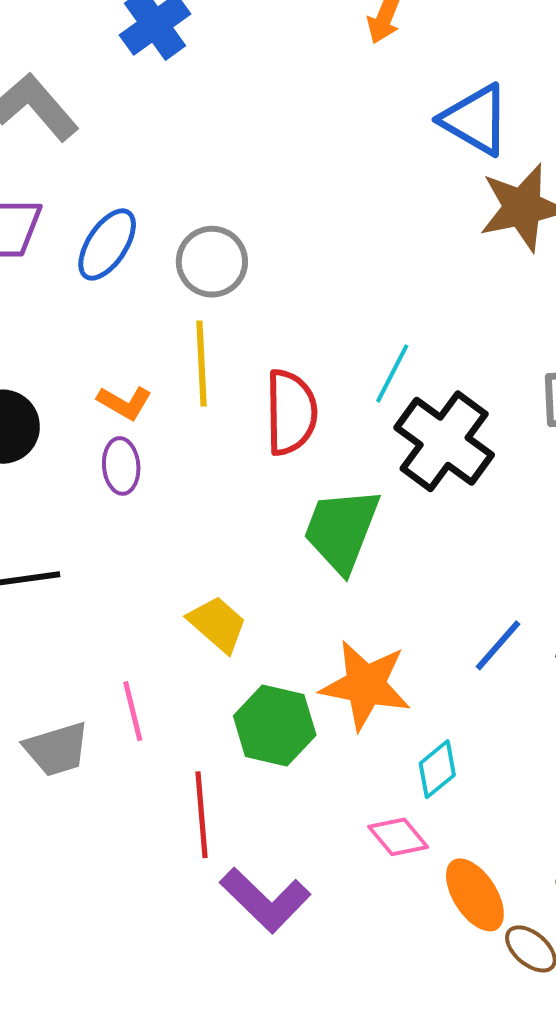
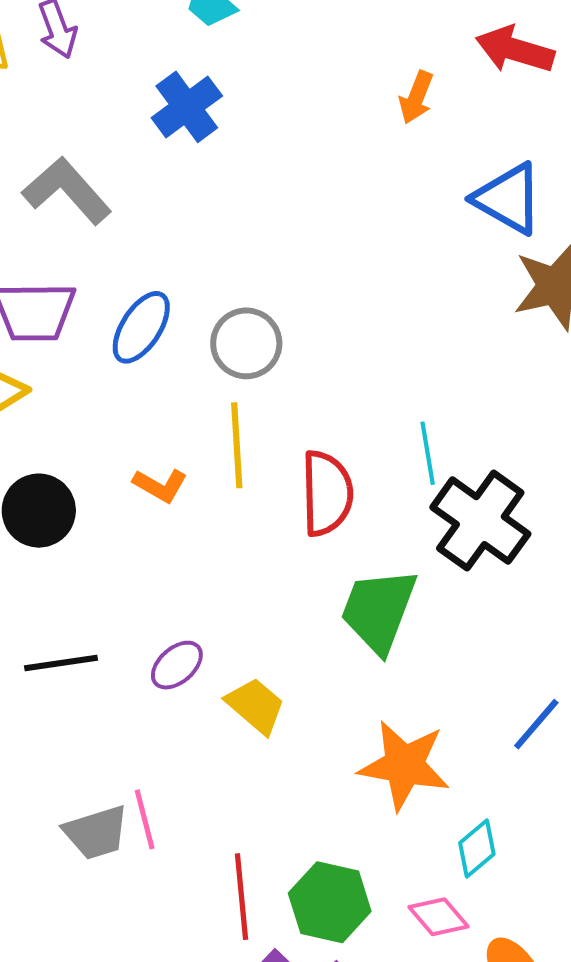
cyan line: (392, 373) -> (428, 453), turned -36
purple ellipse: (121, 466) -> (177, 665), moved, turned 54
pink line: (133, 711) -> (145, 819), moved
green hexagon: (275, 726) -> (330, 902), moved

